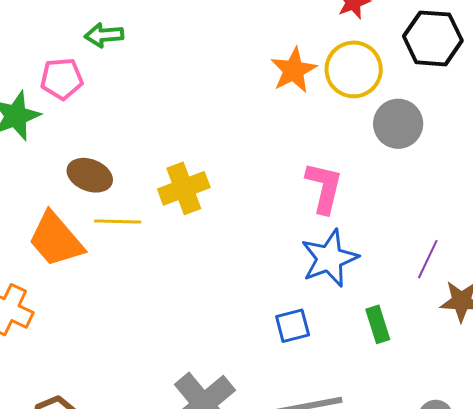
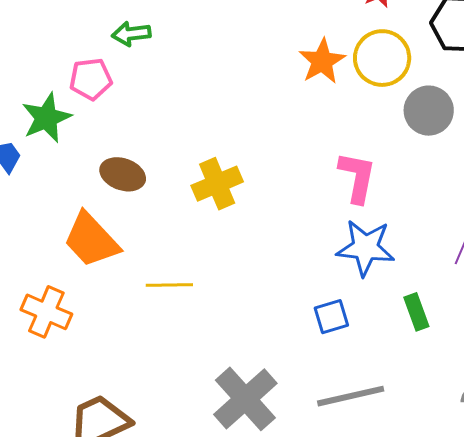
yellow line: (118, 222) -> (169, 285), moved
blue star: (329, 258) -> (365, 248), turned 30

